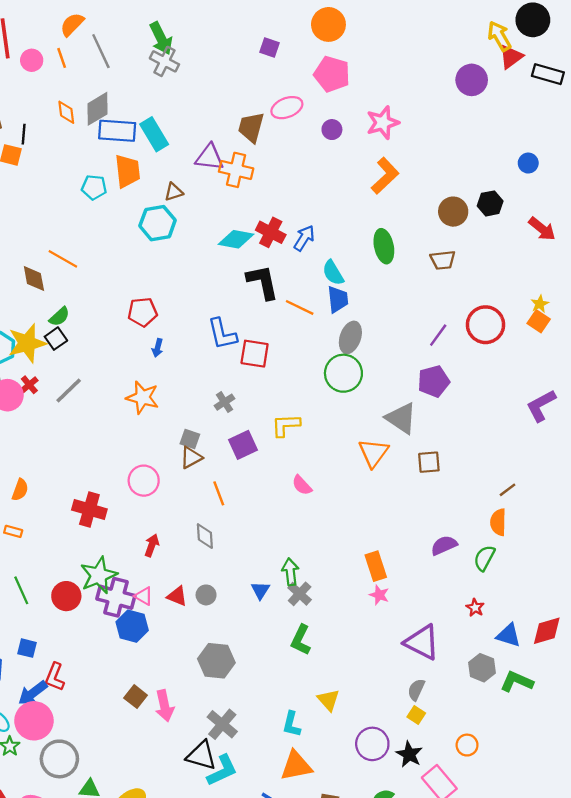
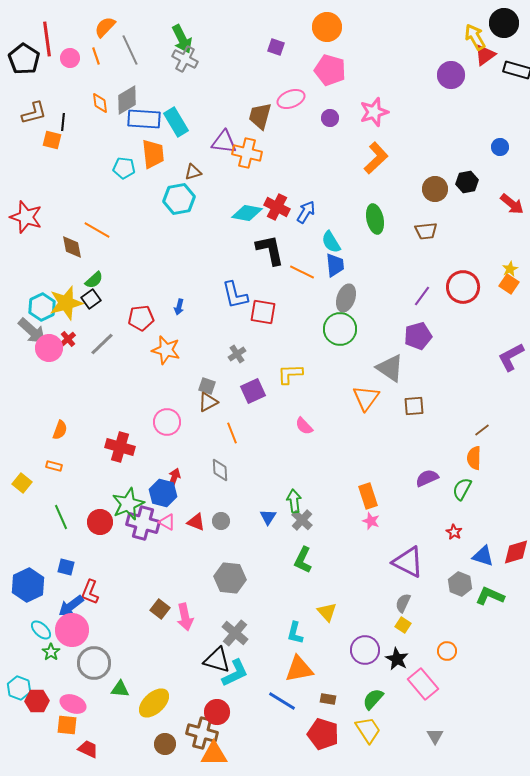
red pentagon: (143, 312) -> (141, 318), moved
blue hexagon: (132, 626) -> (163, 493), moved

